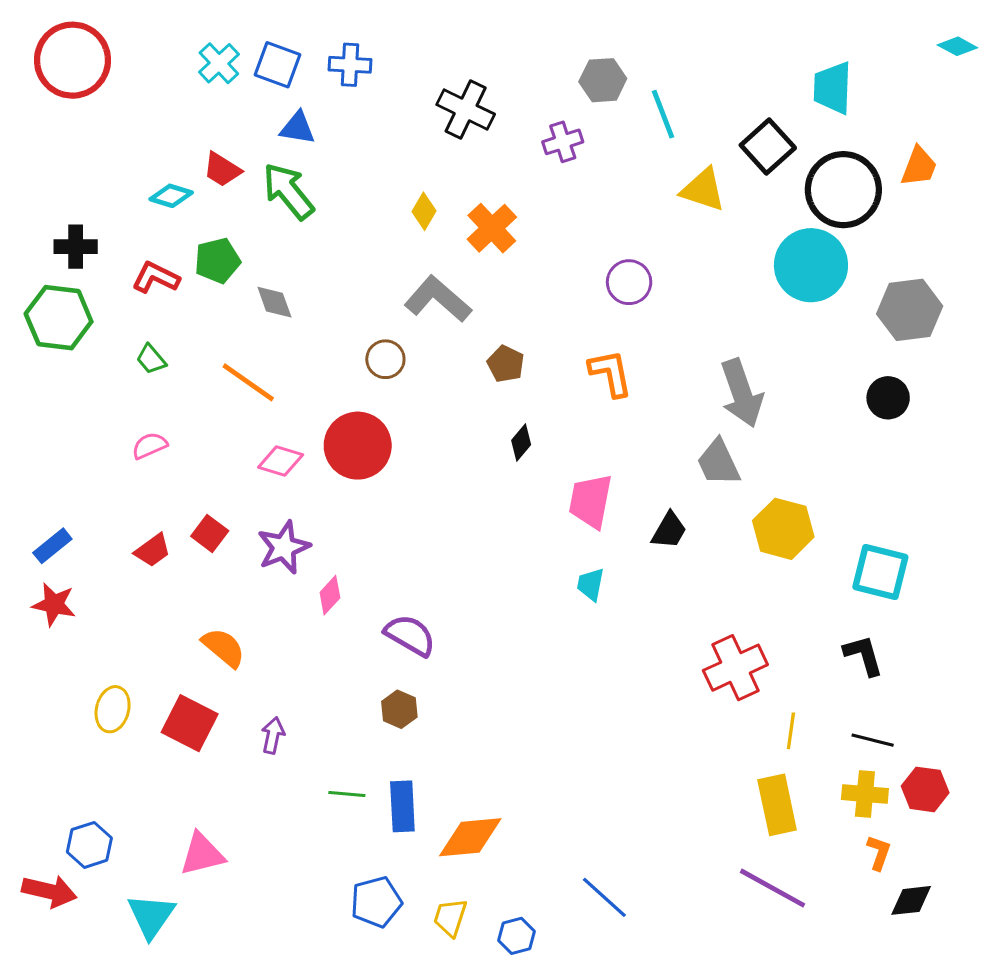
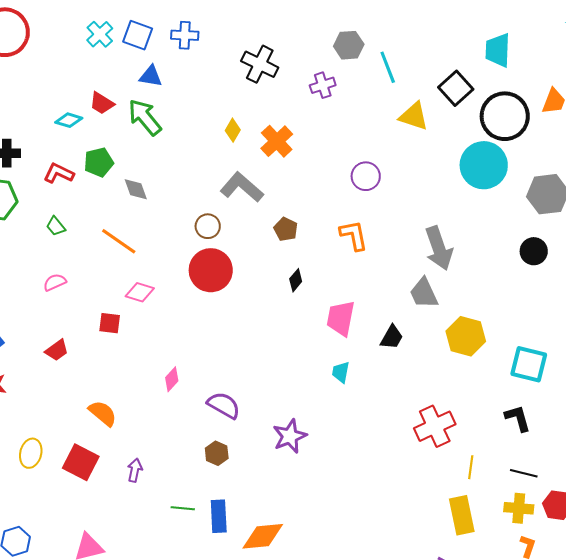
red circle: (358, 446) -> (211, 270), moved
red square: (210, 533) -> (110, 323), moved, turned -30
purple star: (284, 547) -> (290, 436), moved

